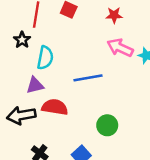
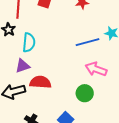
pink arrow: (120, 48) -> (96, 69), moved
blue line: (88, 78) -> (88, 42), moved

